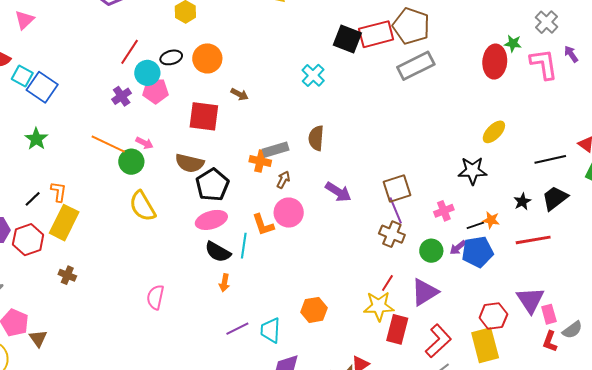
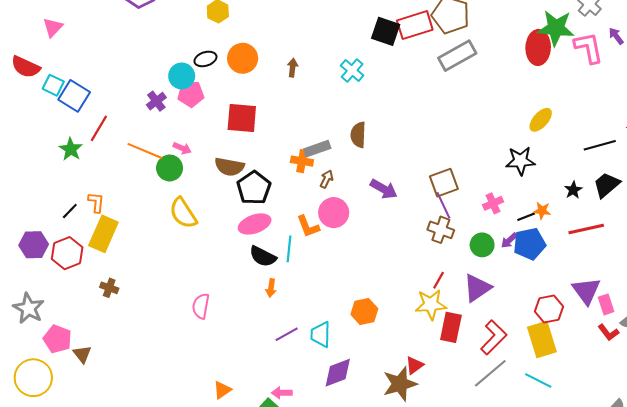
green star: (513, 43) -> (556, 28), size x2.0
red line: (130, 52) -> (99, 128), moved
brown arrow: (240, 94) -> (293, 68), moved, turned -108
red L-shape: (550, 341) -> (608, 332), turned -55

